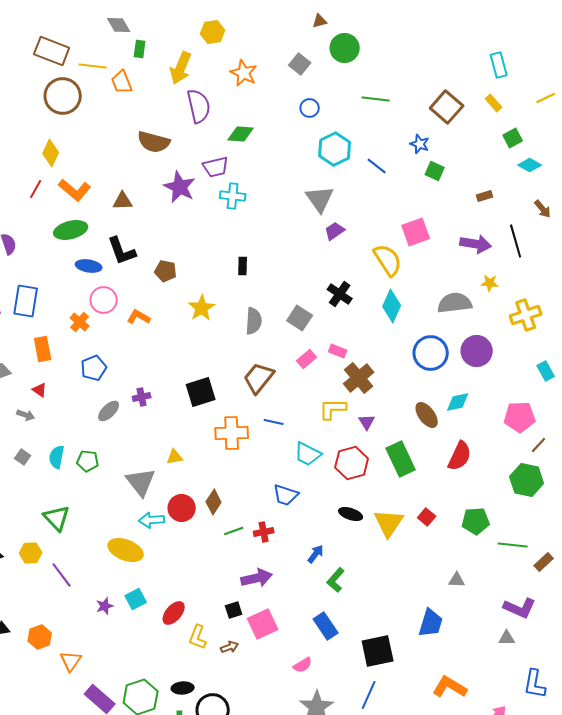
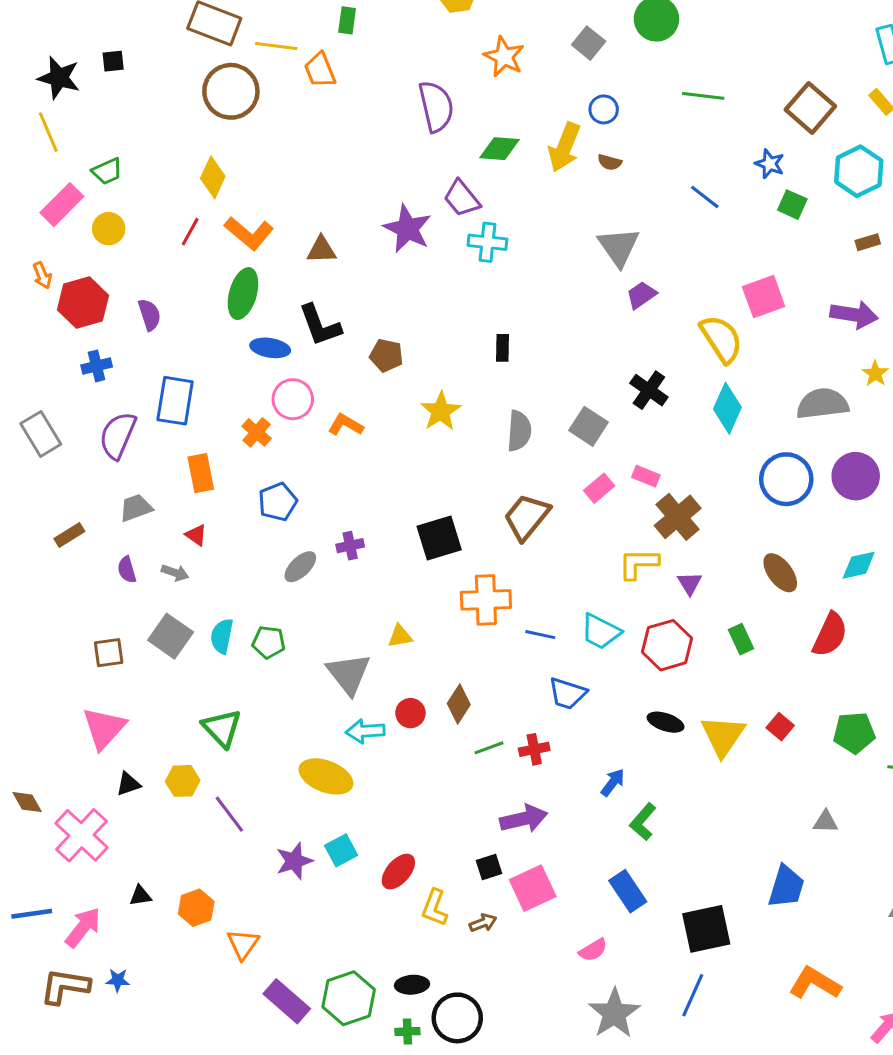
yellow arrow: (181, 68) -> (564, 147), moved
brown semicircle: (154, 142) -> (610, 162), moved, size x0.5
cyan hexagon: (335, 149) -> (859, 171), moved
purple trapezoid: (216, 167) -> (462, 198), turned 64
green ellipse: (71, 230) -> (243, 294), turned -60
yellow star: (490, 283) -> (875, 374), turned 30
cyan diamond: (458, 402) -> (859, 565), moved
blue line: (274, 422) -> (540, 635), moved
gray square: (23, 457) -> (171, 636), size x1.8
green rectangle: (401, 459) -> (741, 639), size x0.6
red circle: (182, 508) -> (410, 713), size x0.7
purple star: (105, 606) -> (294, 861), size x1.4

